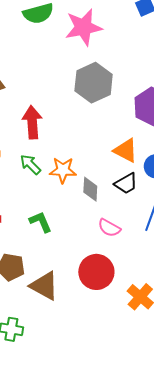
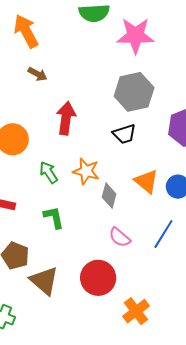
orange triangle: (126, 150) -> (146, 181), moved
green arrow: (30, 164) -> (49, 172), moved
black trapezoid: (126, 184) -> (124, 134), moved

